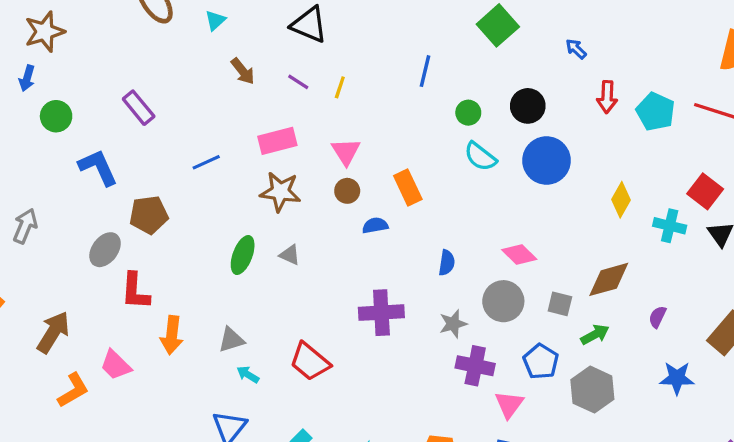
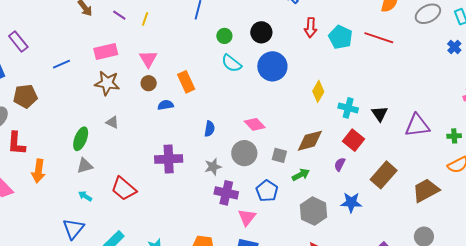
purple rectangle: (139, 108) -> (18, 42), moved
red square: (705, 191) -> (353, 140), moved
green ellipse: (243, 255) -> (81, 139), moved
gray triangle: (231, 340) -> (85, 166), moved
gray hexagon: (592, 390) -> (314, 211), moved

